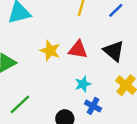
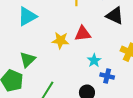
black triangle: (114, 51) -> (115, 16), moved

